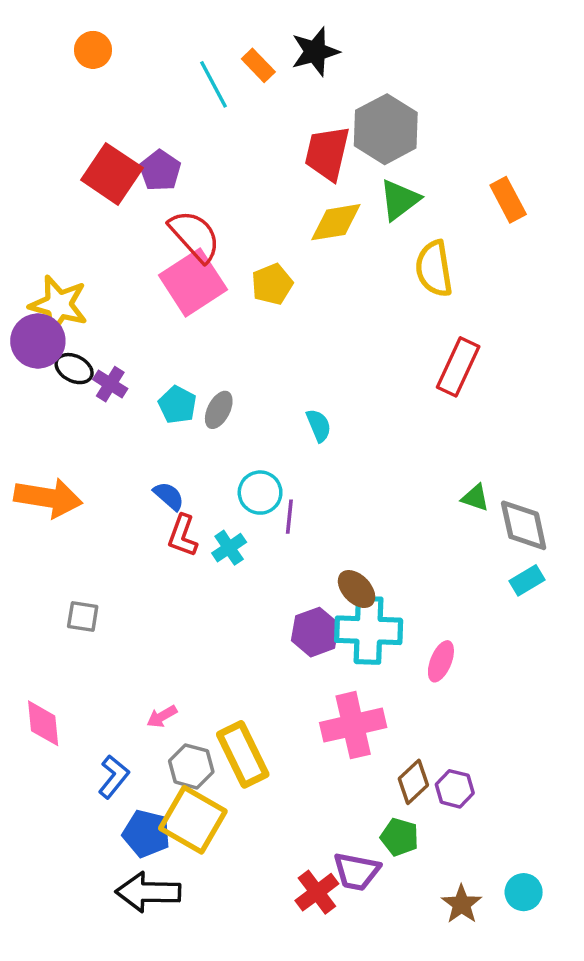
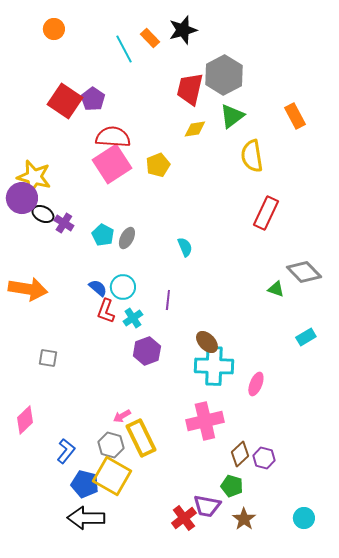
yellow diamond: (336, 222) -> (195, 129), size x0.7
red semicircle: (195, 236) -> (113, 137), turned -44
cyan circle: (260, 493) -> (123, 287), moved
gray diamond: (524, 525) -> (304, 272), moved, turned -32
purple hexagon: (315, 632) -> (147, 351), moved
pink arrow: (162, 716) -> (122, 416), moved
pink diamond: (43, 723) -> (25, 420), turned 52
brown star: (462, 904) -> (244, 519), moved

